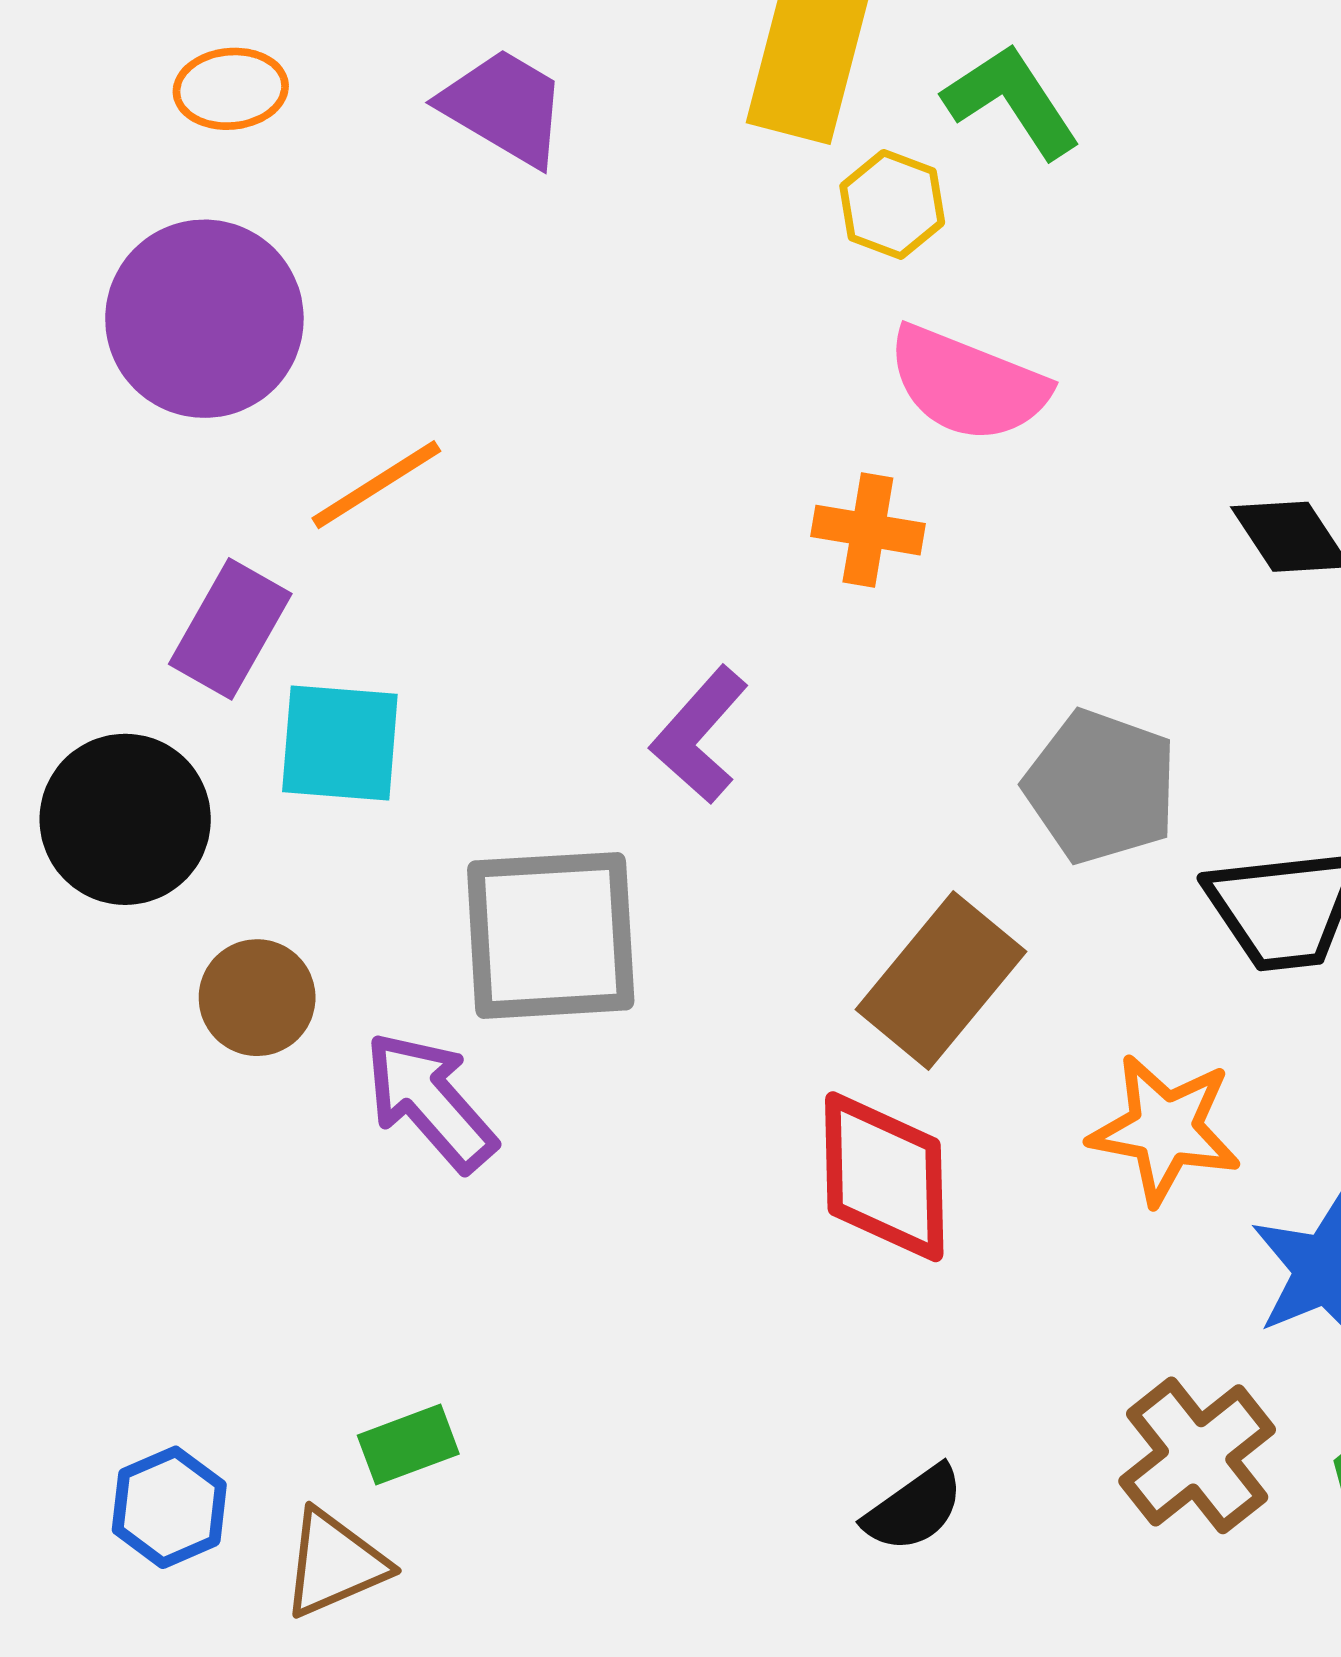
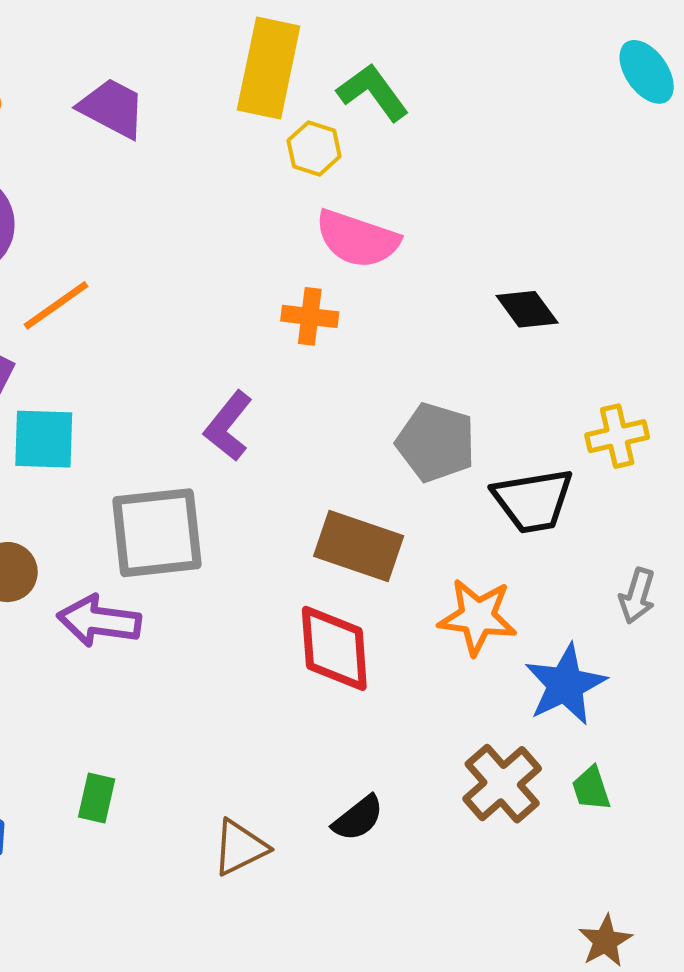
brown rectangle: (941, 980) -> (359, 546), turned 72
purple arrow: (430, 1101) -> (99, 621), turned -38
green rectangle: (408, 1445) -> (97, 798), turned -54
brown triangle: (334, 1563) -> (240, 847), moved

